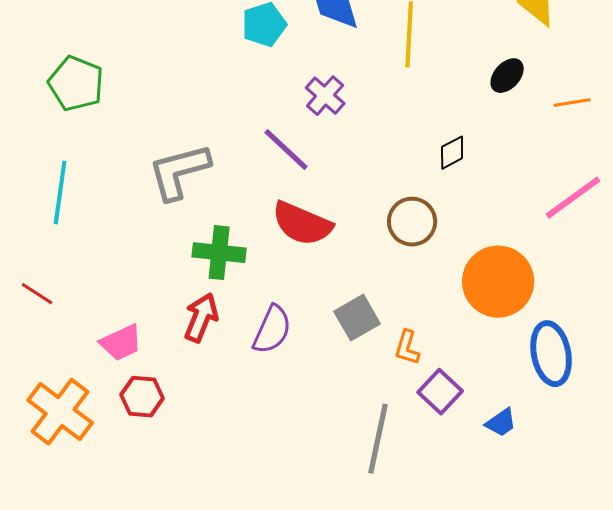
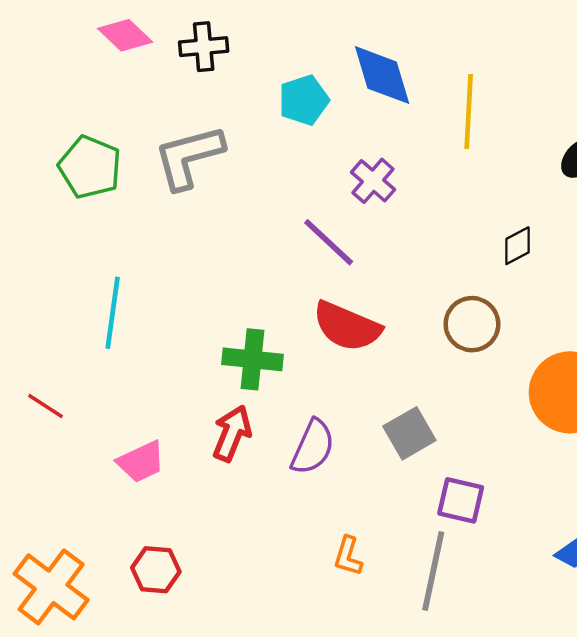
gray L-shape: (179, 172) -> (189, 157), moved
cyan line: (60, 193) -> (113, 313), moved
orange L-shape: (407, 348) -> (348, 556), moved
purple square: (440, 392) -> (461, 500), moved, turned -30
red hexagon: (142, 397) -> (156, 570), moved
orange cross: (60, 412) -> (51, 587), moved

